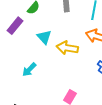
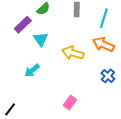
cyan triangle: (44, 37) -> (41, 39), moved

